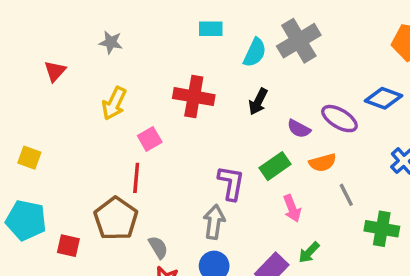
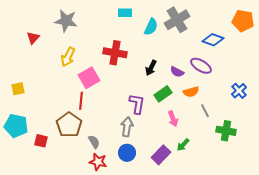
gray star: (111, 42) -> (66, 21), size x1.6
blue diamond: (384, 98) -> (213, 40), moved
black arrow: (258, 102) -> (151, 68), moved
pink square: (150, 139) -> (89, 78), size x1.5
yellow square: (29, 158) -> (18, 89), turned -32

